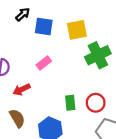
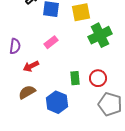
brown semicircle: (17, 118) -> (27, 92), turned -90

